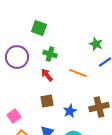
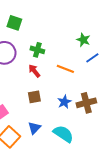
green square: (39, 28) -> (14, 23), moved
blue star: (70, 111) -> (64, 102), moved

